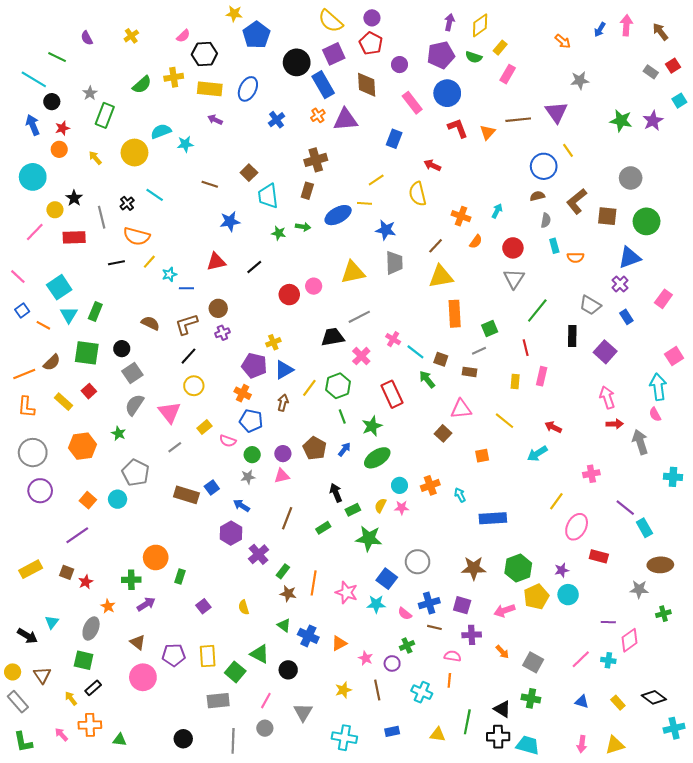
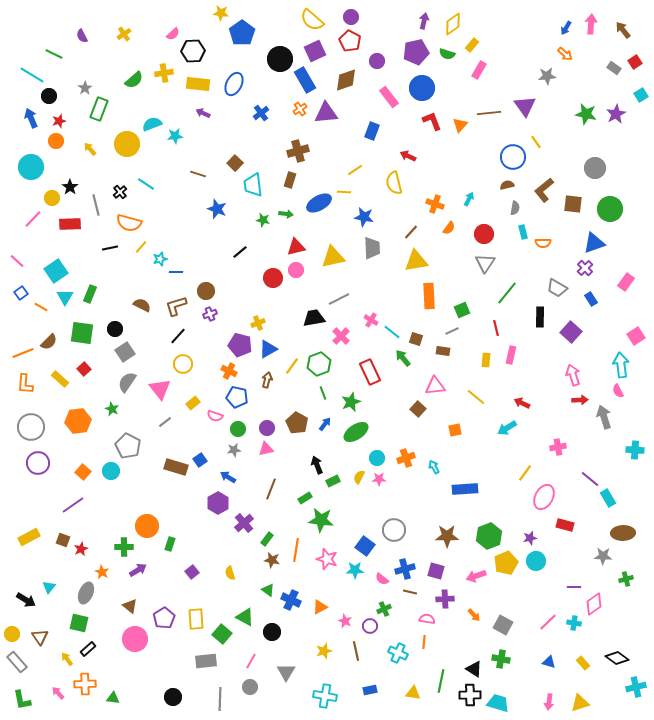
orange arrow: (563, 41) -> (565, 54), moved
brown diamond: (367, 85) -> (346, 80), turned 75
blue star: (230, 221) -> (217, 209), turned 30
red triangle: (216, 262) -> (296, 247), moved
green star: (369, 538) -> (321, 520), moved
purple pentagon: (174, 655) -> (164, 618), turned -30

